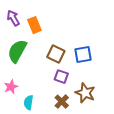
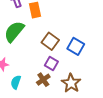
blue square: (83, 55) -> (76, 46), turned 30
brown cross: (62, 102) -> (43, 80), moved

